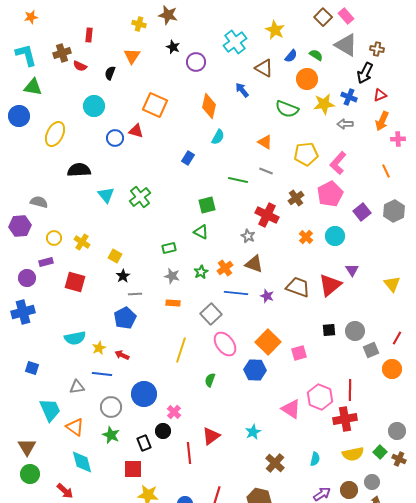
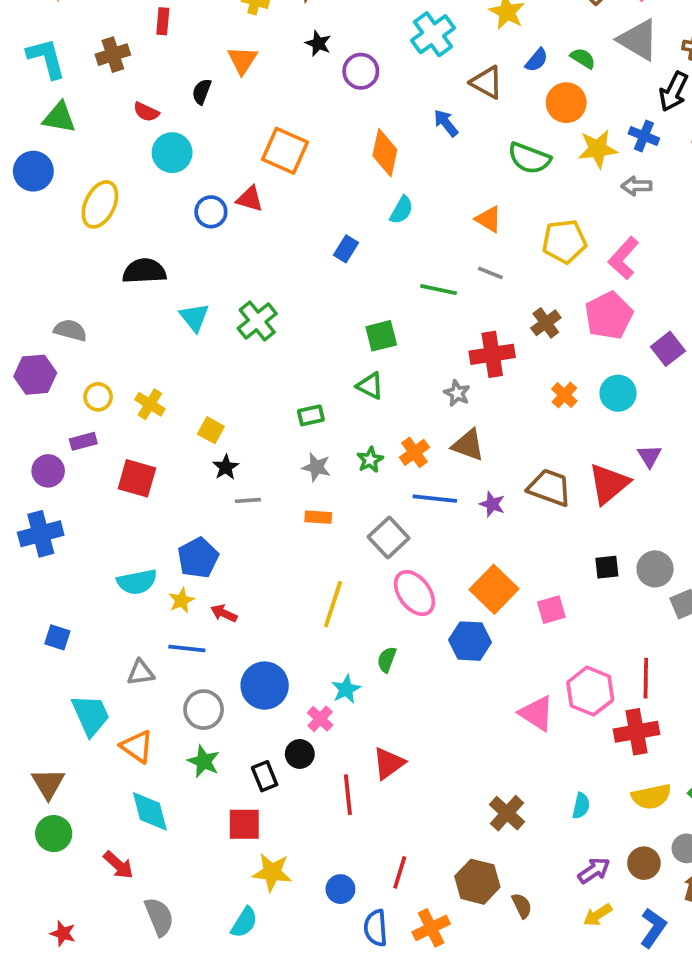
red semicircle: (80, 66) -> (146, 112), moved
red cross: (267, 215) -> (492, 354), turned -35
blue pentagon: (125, 318) -> (198, 558), moved
cyan star: (253, 432) -> (346, 689), moved

